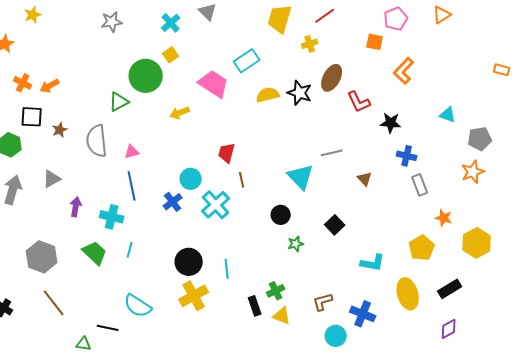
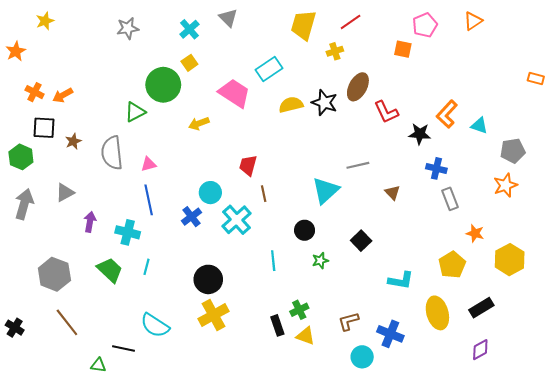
orange L-shape: (404, 71) -> (447, 114), moved
cyan triangle: (301, 177) -> (325, 190), turned 32
cyan line: (227, 269) -> (273, 261), moved

